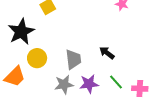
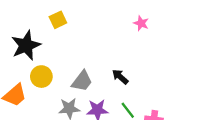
gray trapezoid: (73, 59) -> (82, 81), turned 40

